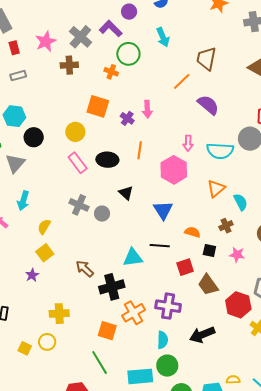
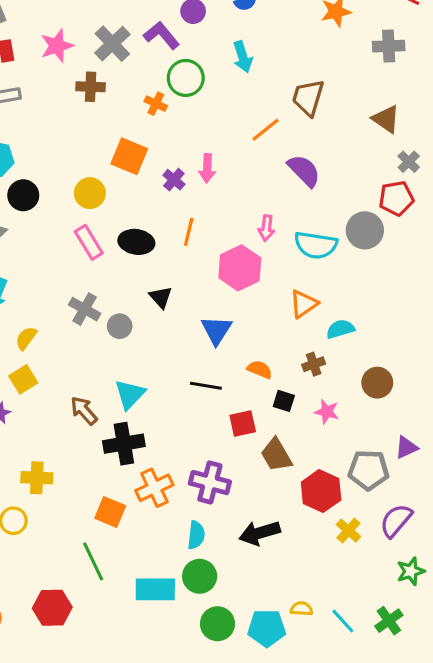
cyan semicircle: (241, 202) -> (340, 329), turned -84
cyan triangle: (133, 258) -> (130, 394), moved, turned -45

